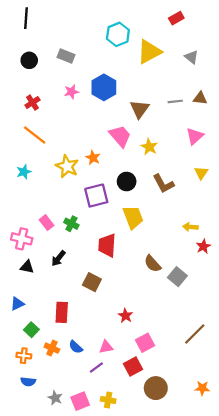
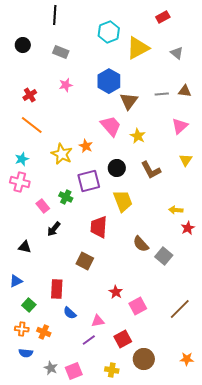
black line: (26, 18) -> (55, 15), moved
black circle: (29, 60) -> (23, 45), moved
blue hexagon: (104, 87) -> (109, 81), moved
green cross: (71, 224) -> (66, 197), moved
pink cross: (22, 239) -> (20, 182), moved
black arrow: (58, 258) -> (54, 229), moved
pink square: (145, 343) -> (138, 306), moved
blue semicircle: (76, 347) -> (70, 313), moved
orange cross: (52, 348) -> (44, 332), moved
yellow cross: (108, 400) -> (112, 370), moved

